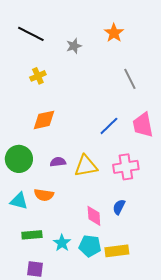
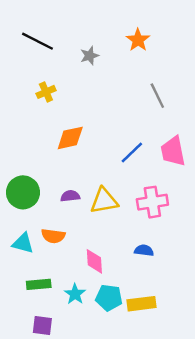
orange diamond: (44, 120) -> (70, 138), moved
blue semicircle: (119, 207) -> (144, 250), turned 70
pink diamond: (94, 216) -> (94, 261), moved

